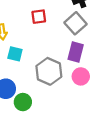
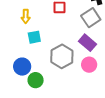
purple rectangle: (76, 52) -> (87, 43), turned -72
cyan square: (15, 54) -> (34, 37), turned -32

